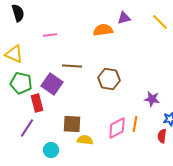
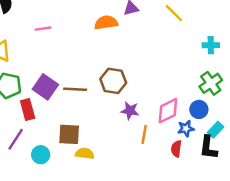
brown line: (72, 66) -> (75, 89), moved
purple star: (152, 99) -> (130, 111), moved
pink diamond: (117, 128) -> (168, 111), moved
cyan circle: (51, 150) -> (41, 155), moved

